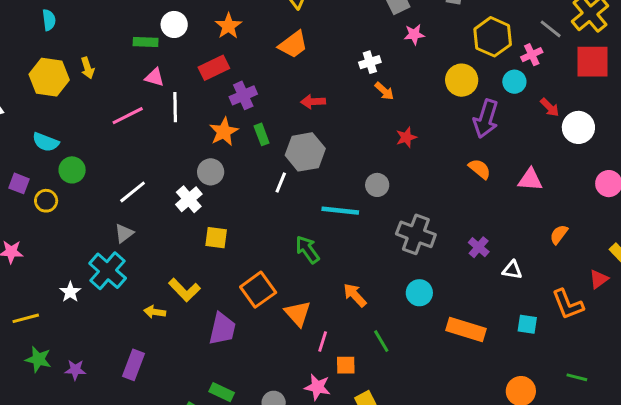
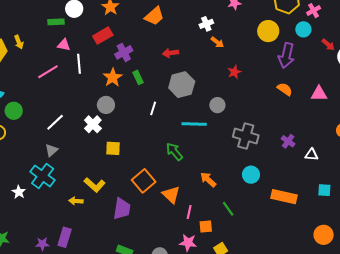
gray hexagon: (305, 152) -> (182, 85), moved
purple star: (75, 370) -> (42, 244), moved

